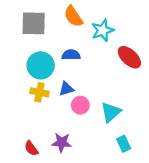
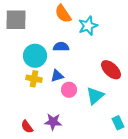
gray square: (34, 23) -> (16, 20), moved
red ellipse: (129, 57) -> (111, 70), moved
cyan rectangle: (124, 144) -> (118, 123), moved

